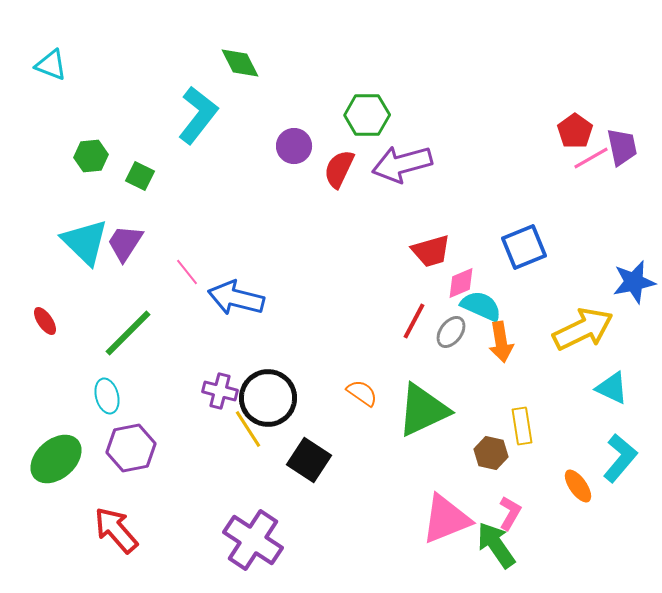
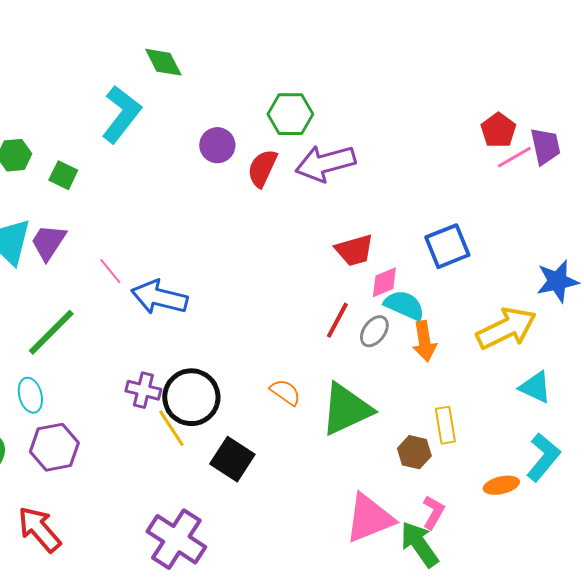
orange ellipse: (578, 486) -> (501, 485), turned -68

